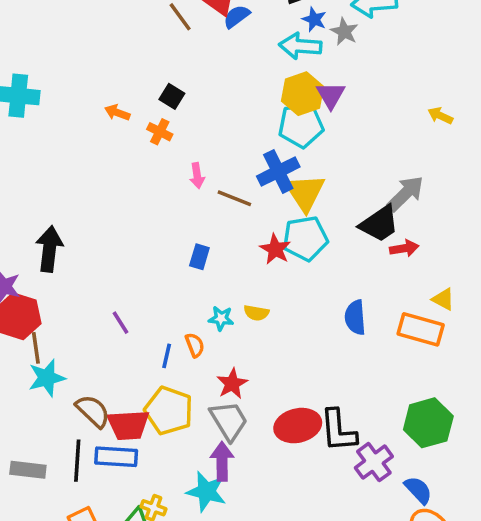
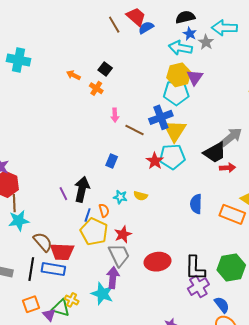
black arrow: (49, 249) -> (82, 189), moved
yellow pentagon: (169, 411) -> (94, 232), moved
black L-shape: (338, 431) -> (195, 268), moved

